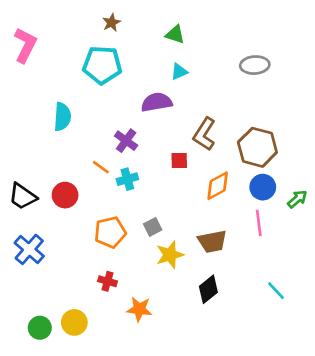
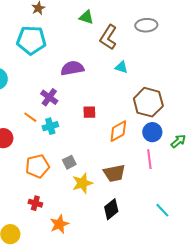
gray ellipse: (255, 65) -> (146, 25), moved
cyan triangle: (179, 72) -> (121, 67), moved, turned 40
brown L-shape: (204, 134) -> (108, 37), moved
orange star: (139, 309) -> (59, 224), turned -30

